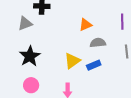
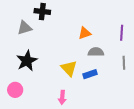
yellow triangle: (72, 61) -> (69, 68), turned -42
pink circle: (31, 85) -> (15, 90), moved

